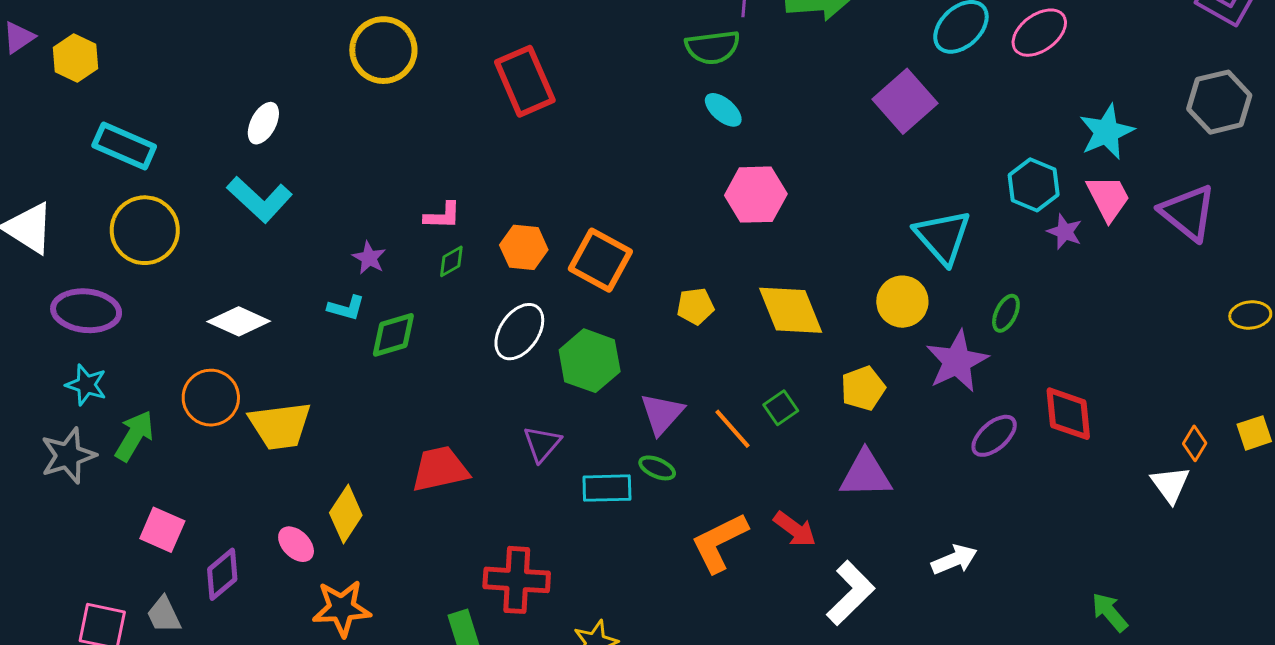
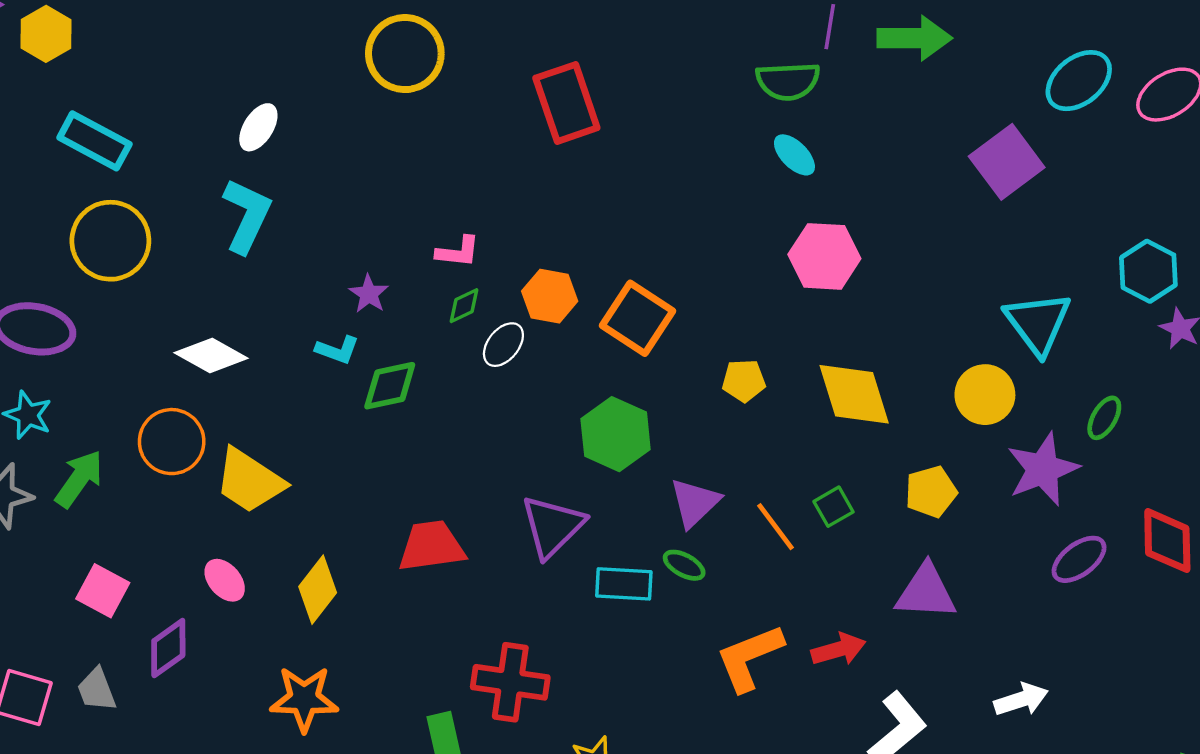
cyan L-shape: (260, 199) -> (247, 216), turned -112
white ellipse: (519, 332) -> (503, 345), moved, size x0.7
yellow trapezoid: (280, 426) -> (249, 481), turned 36
purple triangle: (542, 444) -> (552, 526), size x1.5
red arrow: (795, 529) -> (839, 649), turned -57
pink ellipse: (296, 544) -> (225, 580), moved

